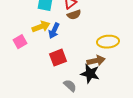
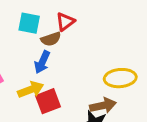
brown semicircle: (74, 15) -> (51, 39), moved
yellow arrow: (41, 27) -> (31, 90), moved

